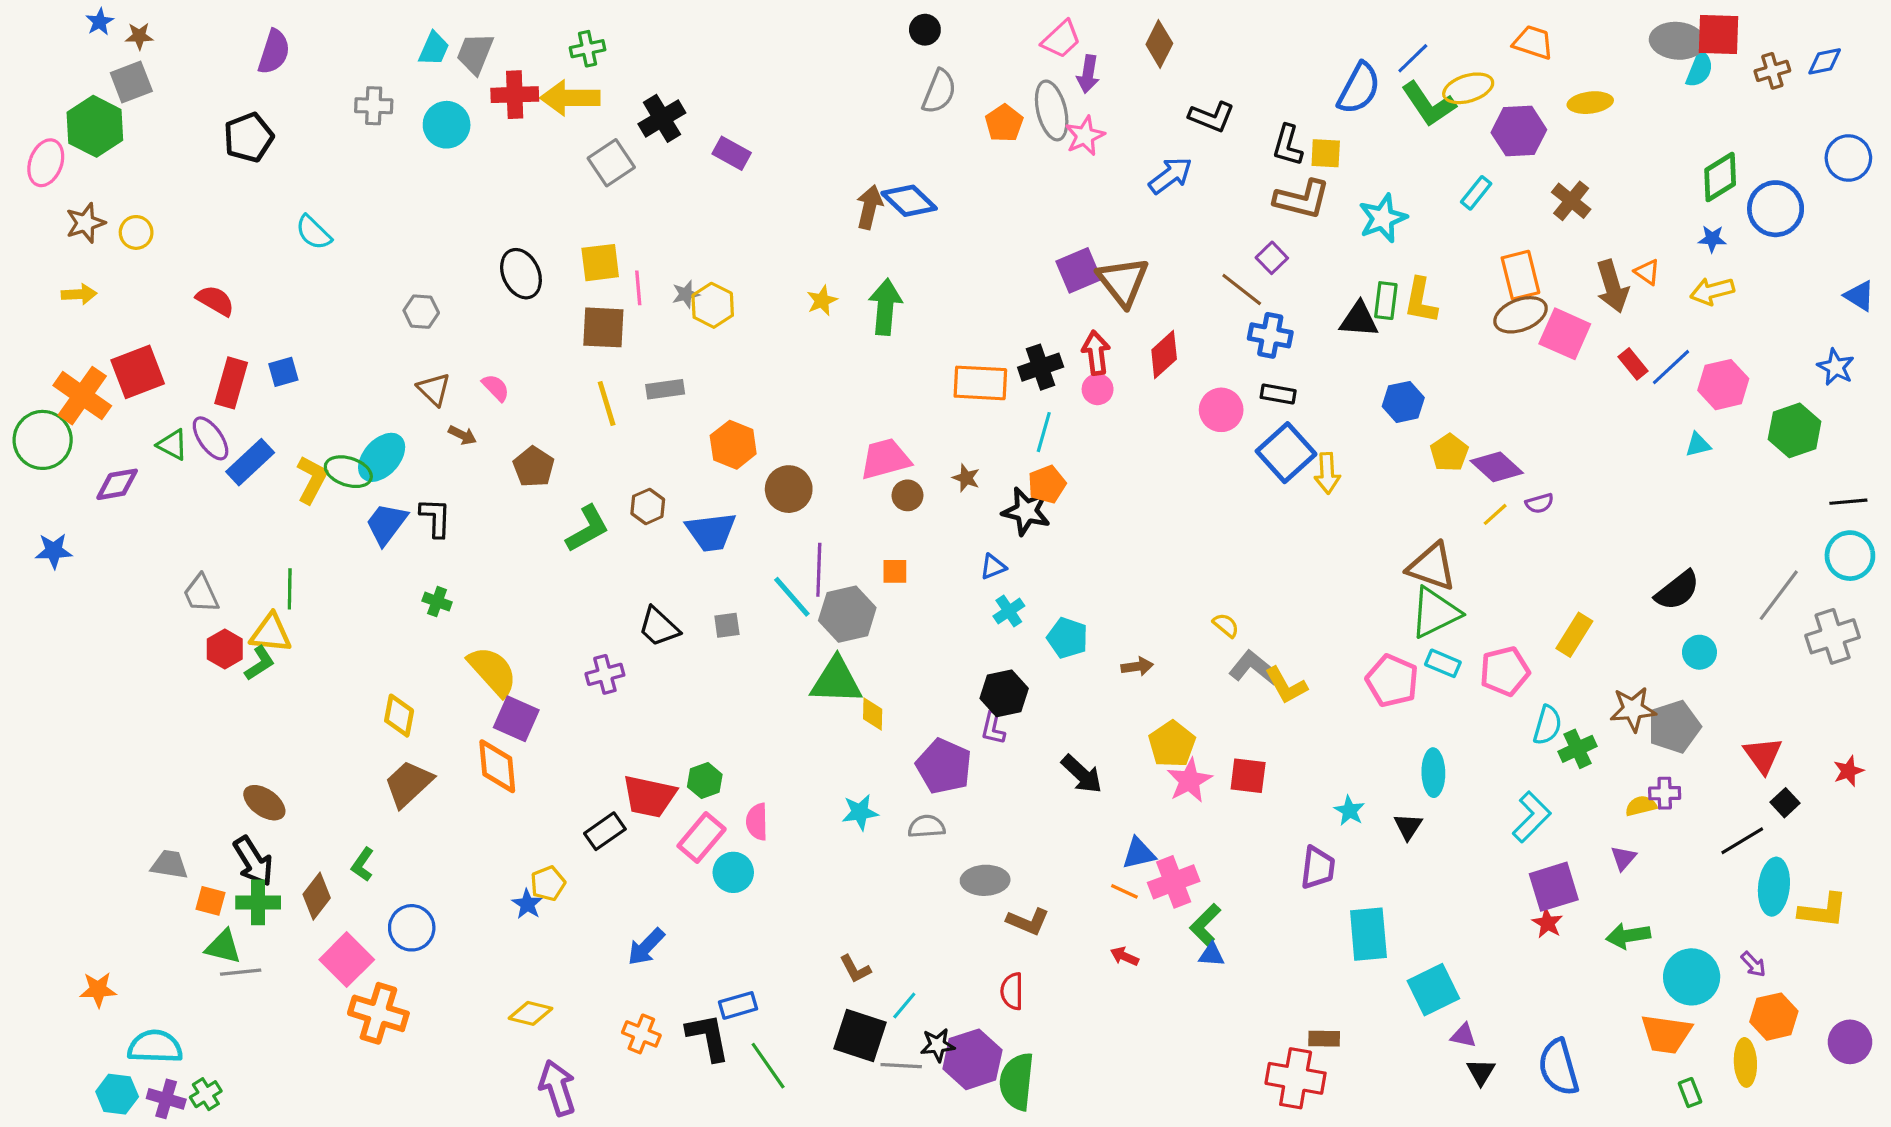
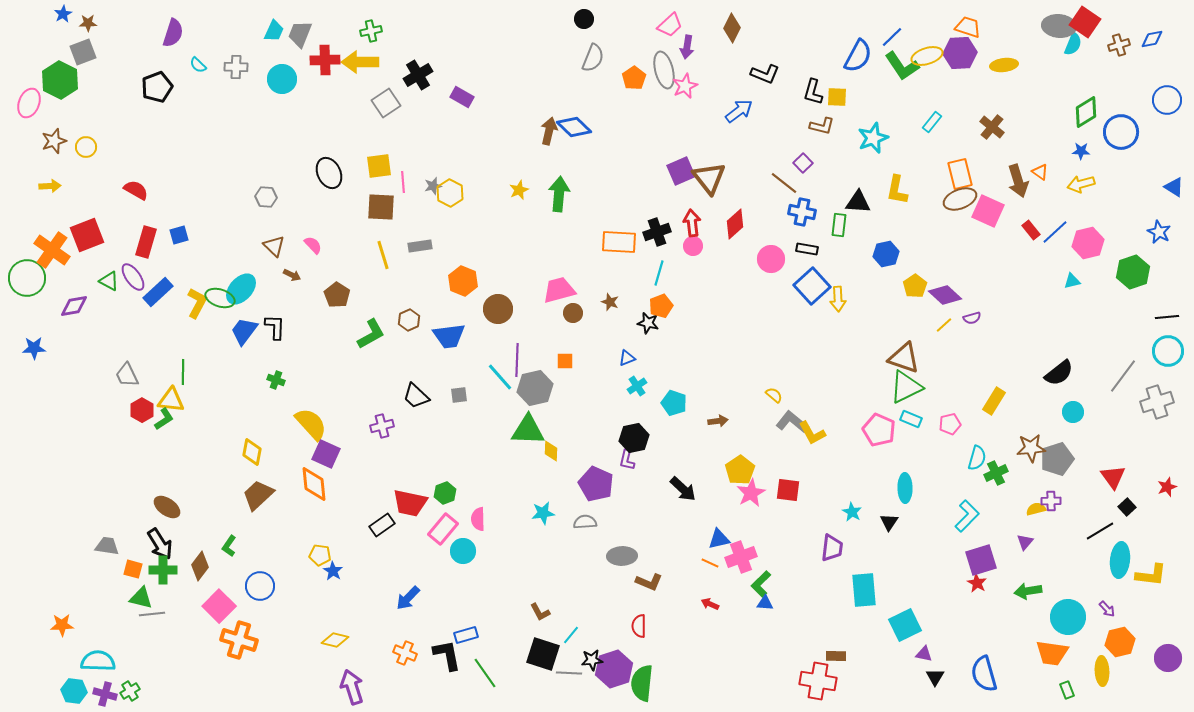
red square: (1718, 34) -> (1085, 22), turned 32
purple hexagon: (1519, 131) -> (960, 53), moved
brown L-shape: (1302, 199) -> (822, 126), size x0.7
cyan semicircle: (313, 232) -> (198, 65), moved, size x0.7
green rectangle: (1386, 301) -> (839, 225), moved
black star: (1026, 511) -> (648, 323), size x0.7
pink pentagon: (1505, 671) -> (950, 424), size x0.7
yellow pentagon: (548, 883) -> (320, 555), moved, turned 30

